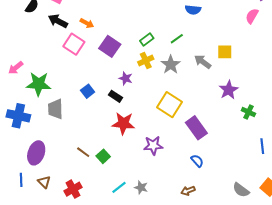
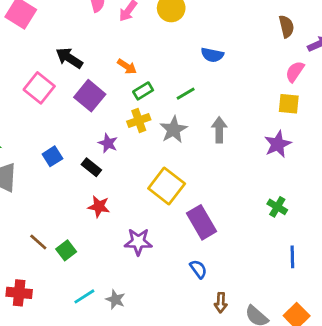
black arrow: (58, 21) -> (69, 58), moved
orange arrow: (87, 23) -> (127, 67), moved
yellow square: (225, 52) -> (289, 104), moved
gray arrow: (203, 62) -> (219, 130), turned 48
purple star: (229, 90) -> (278, 144), moved
red star: (123, 123) -> (99, 207), size x0.7
red cross: (73, 189) -> (19, 293), turned 30
brown arrow: (188, 191) -> (221, 303), moved, turned -72

